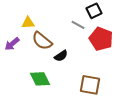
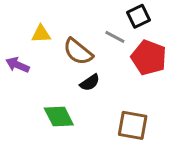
brown semicircle: (42, 41) -> (78, 52), moved
purple arrow: (12, 44) -> (18, 65), turned 63

